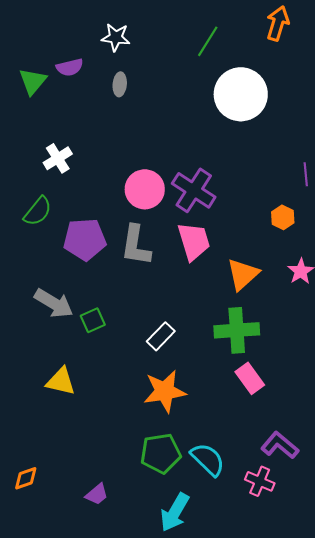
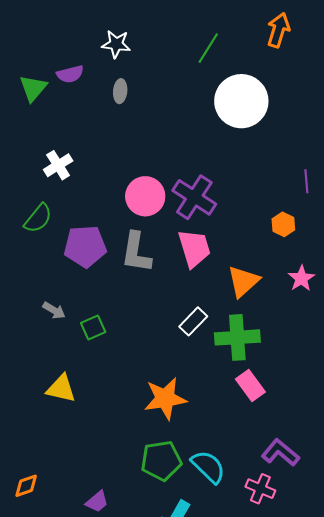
gray arrow: (54, 303) -> (54, 310), size x0.6
white rectangle: (161, 336) -> (193, 321), moved

